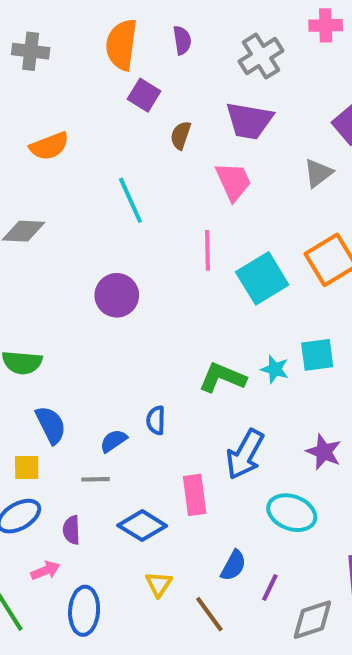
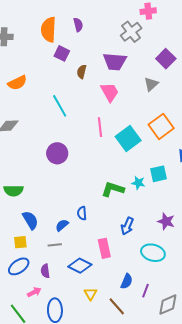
gray cross: (261, 56) -> (131, 32), moved
blue arrow: (245, 454) -> (127, 226), size x0.7

